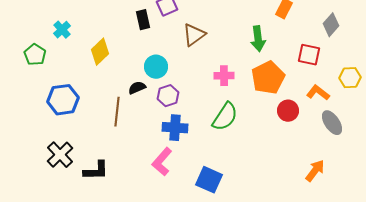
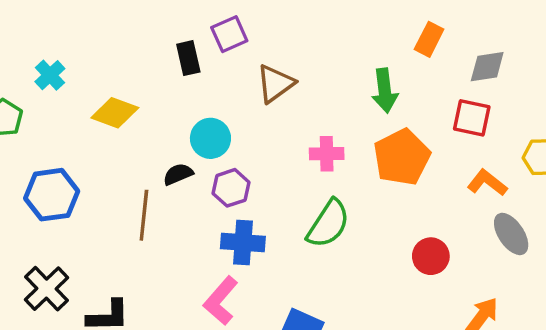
gray diamond: (331, 25) -> (487, 67), moved, turned 40
yellow diamond: (100, 52) -> (115, 113), turned 64
red circle: (288, 111) -> (431, 256), moved

